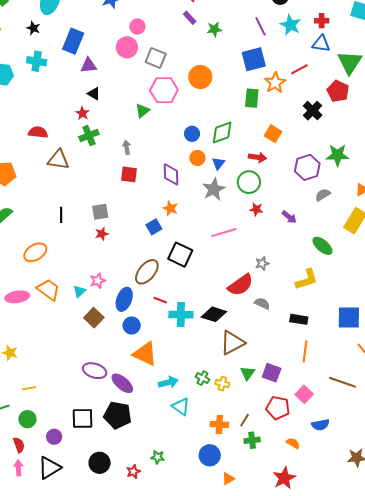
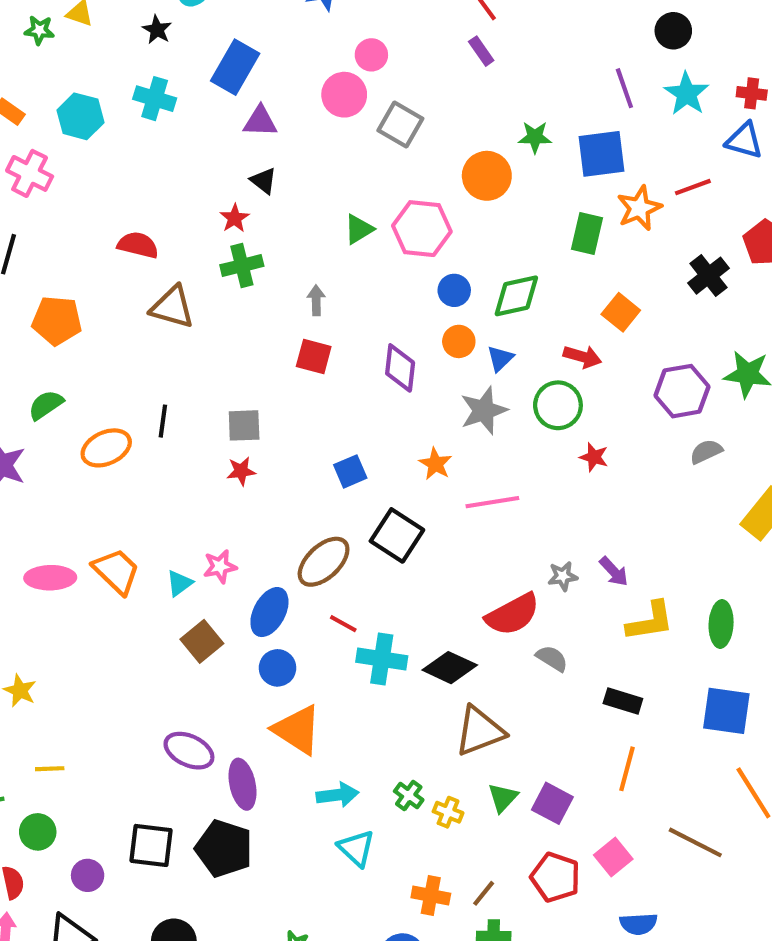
green star: (214, 29) -> (535, 137), moved
pink hexagon: (164, 90) -> (422, 229), moved
orange star: (170, 208) -> (435, 464), moved
red star: (256, 209) -> (594, 457), moved
purple arrow: (289, 217) -> (614, 571), moved
green ellipse: (322, 246) -> (721, 624), moved, turned 45
orange ellipse: (35, 252) -> (106, 448), moved
purple ellipse: (122, 383) -> (243, 784), turned 30

